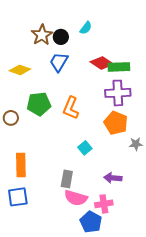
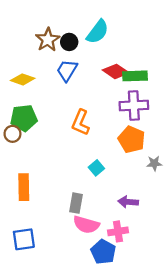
cyan semicircle: (86, 28) -> (98, 32), size x1.6
green pentagon: (39, 104) -> (24, 118), moved
blue square: (18, 197) -> (24, 239), moved

